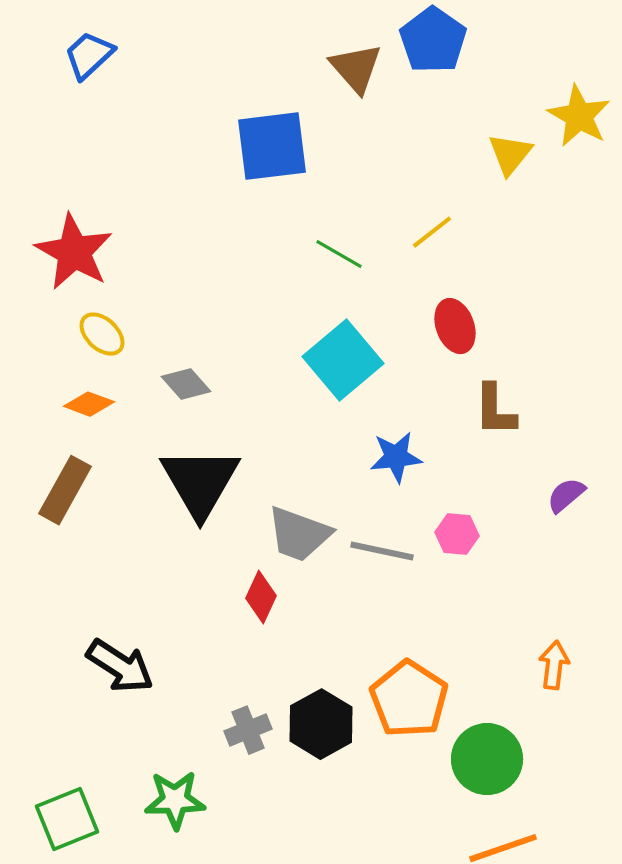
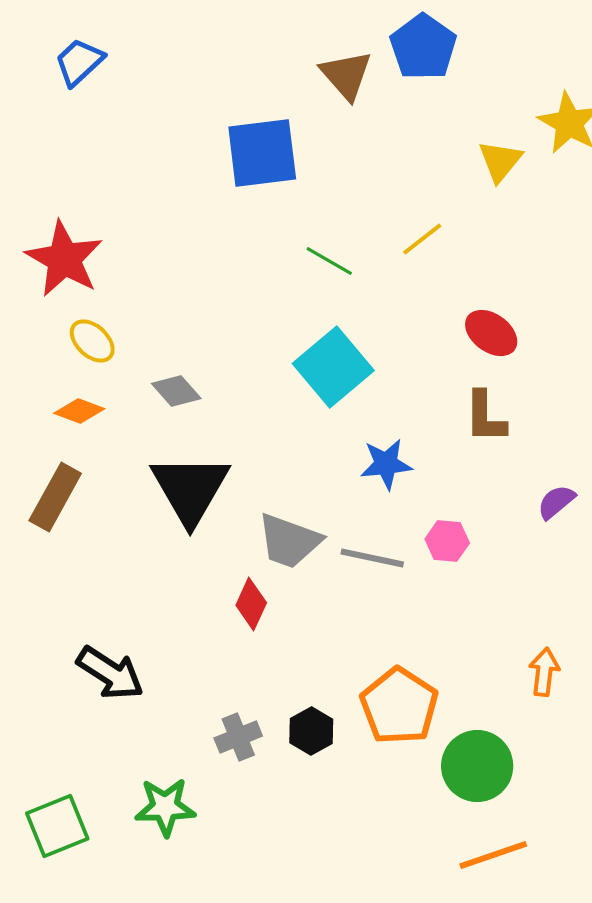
red ellipse: (455, 326) -> (491, 333), moved, turned -34
black hexagon: (321, 724) -> (311, 731), size x0.7

